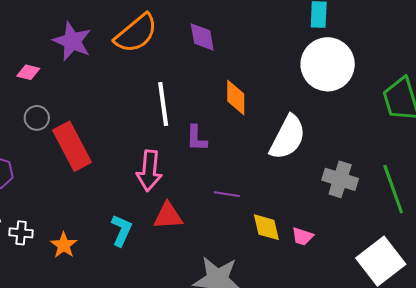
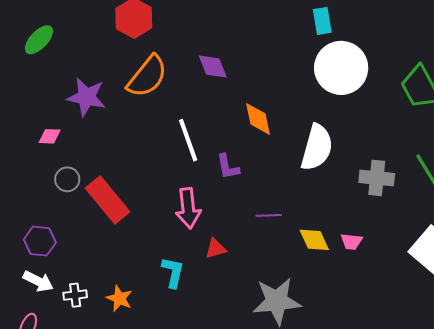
red triangle: (168, 216) -> (216, 249), size x0.7

